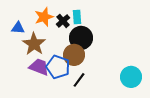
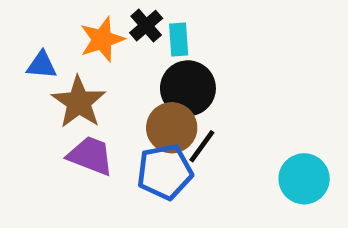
black cross: (63, 21) -> (146, 26), moved
blue pentagon: (58, 67) -> (165, 172), moved, turned -30
black line: (79, 80) -> (202, 146), moved

